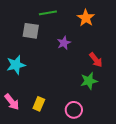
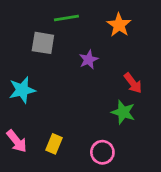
green star: (89, 81) -> (123, 112), turned 30

